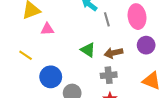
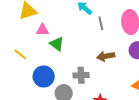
green triangle: (88, 50) -> (57, 44), moved
gray cross: (109, 75) -> (81, 75), moved

